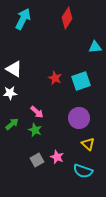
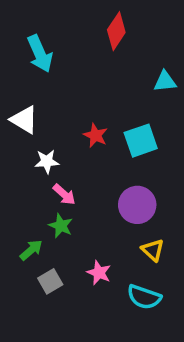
cyan arrow: (23, 19) -> (40, 54), moved, turned 130
white star: (10, 93) -> (47, 161), moved
green arrow: (12, 124) -> (31, 250), moved
gray square: (37, 160) -> (50, 281), moved

